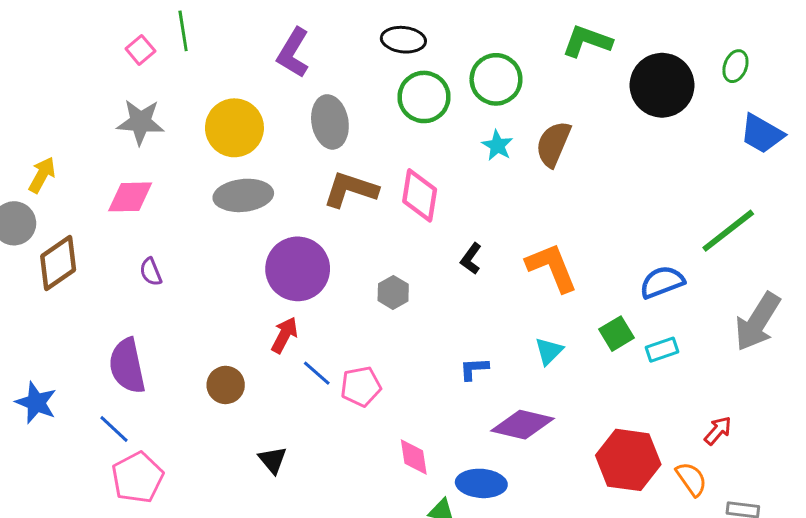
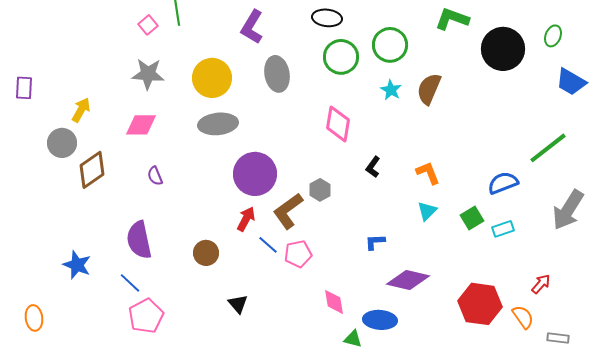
brown L-shape: (351, 190) -> (288, 211), moved, turned -54
orange L-shape: (552, 267) -> (428, 173), size x0.7
cyan triangle: (549, 351) -> (427, 211), moved

